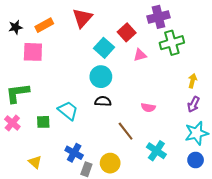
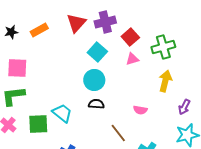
purple cross: (158, 17) -> (105, 22), moved
red square: (127, 32) -> (130, 37), moved
pink square: (33, 52) -> (17, 68), moved
yellow arrow: (192, 81) -> (165, 81), moved, size x1.5
green square: (43, 122) -> (38, 124), size x1.5

